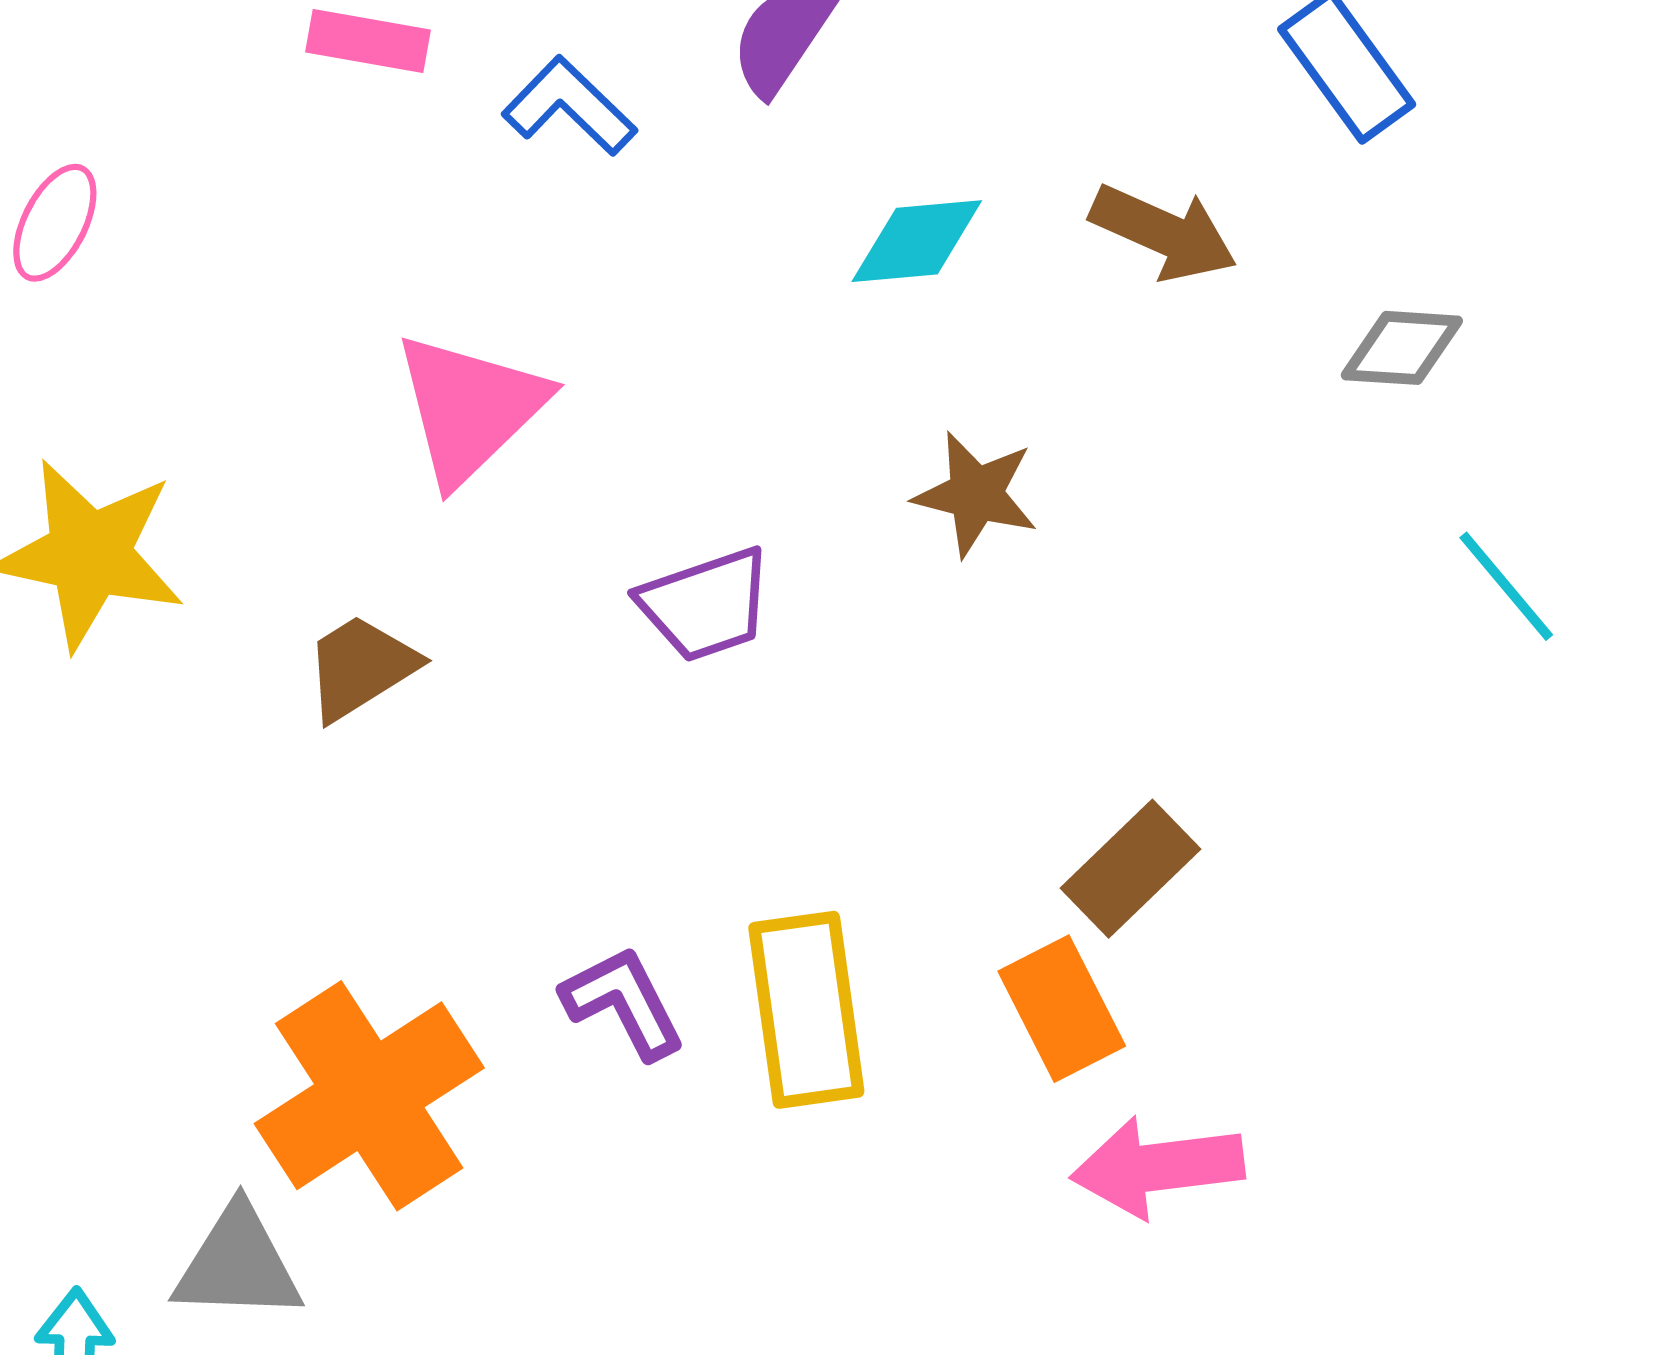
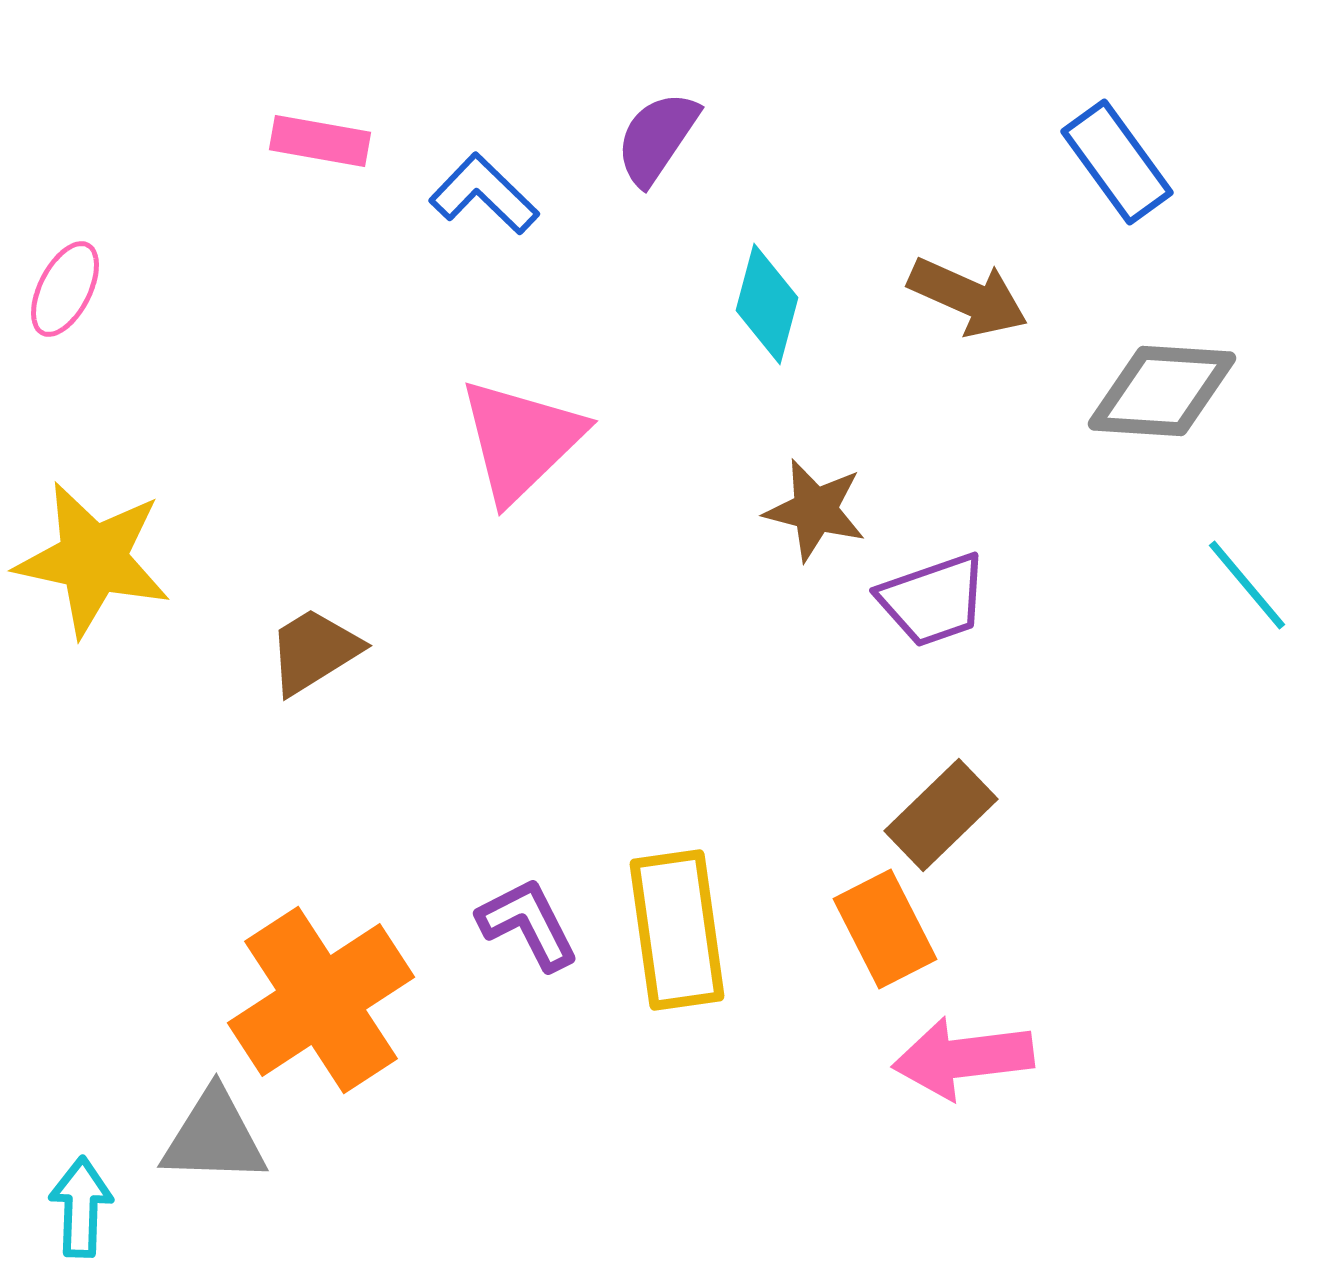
cyan diamond: (917, 241) -> (767, 304), turned -70
gray diamond: (1402, 348) -> (1162, 391), size x1.5
pink triangle: (470, 408) -> (521, 440), moved
purple trapezoid: (706, 605) -> (933, 600), moved

